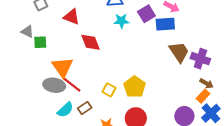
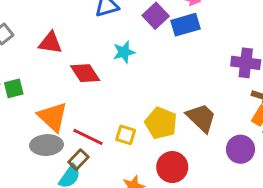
cyan star: (121, 21) -> (124, 52), moved
brown trapezoid: (179, 52) -> (201, 118), moved
red line: (71, 84) -> (88, 137), moved
brown rectangle: (85, 108) -> (78, 160), moved

